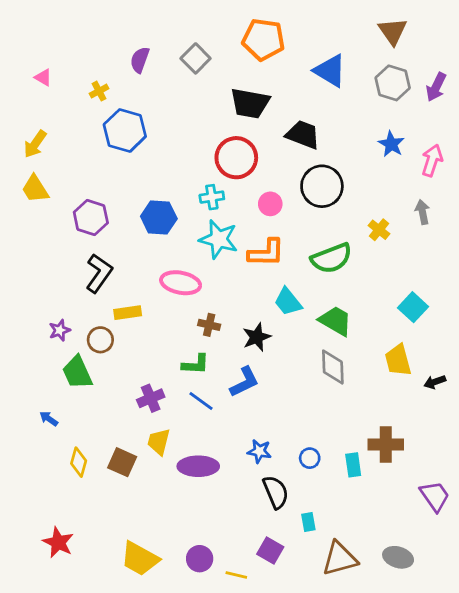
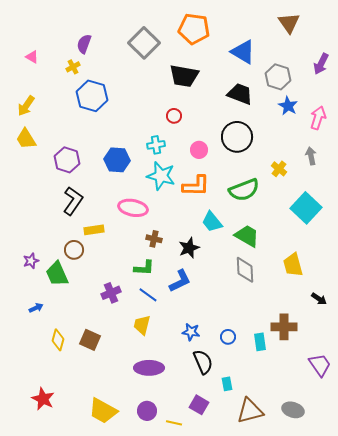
gray square: (196, 58) -> (144, 43), size x1.4
purple semicircle: (140, 60) -> (84, 44), moved
gray hexagon: (393, 83) -> (278, 77), moved
black trapezoid: (303, 135) -> (240, 94), moved
red circle: (236, 158) -> (174, 116), size x0.5
cyan square: (413, 307) -> (306, 208), moved, size x1.4
purple star: (60, 330) -> (31, 261), moved
black arrow: (435, 382) -> (319, 299), moved, turned -126
blue arrow: (49, 419) -> (36, 308), turned 120
yellow trapezoid: (159, 442) -> (142, 325), moved
purple ellipse: (198, 466) -> (149, 368), moved

